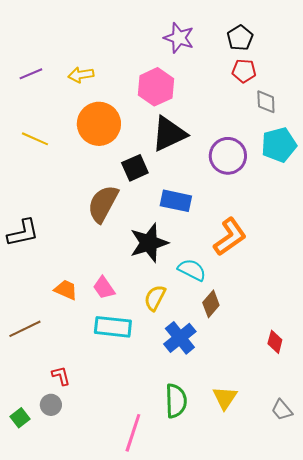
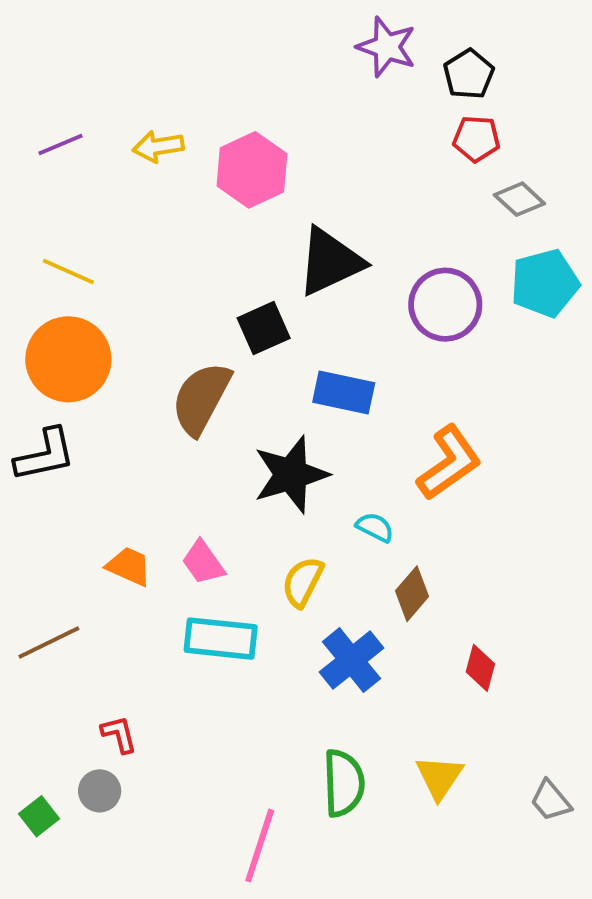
purple star: (179, 38) -> (387, 47), moved
pink hexagon: (156, 87) -> (252, 170), moved
gray diamond: (266, 102) -> (519, 199), turned -45
orange circle: (99, 124) -> (68, 359), moved
cyan semicircle: (192, 270) -> (375, 527), size x0.7
red diamond: (275, 342) -> (480, 668), moved

